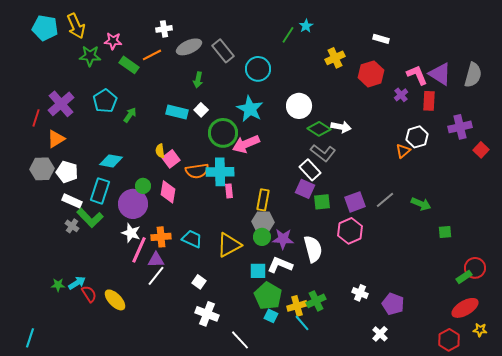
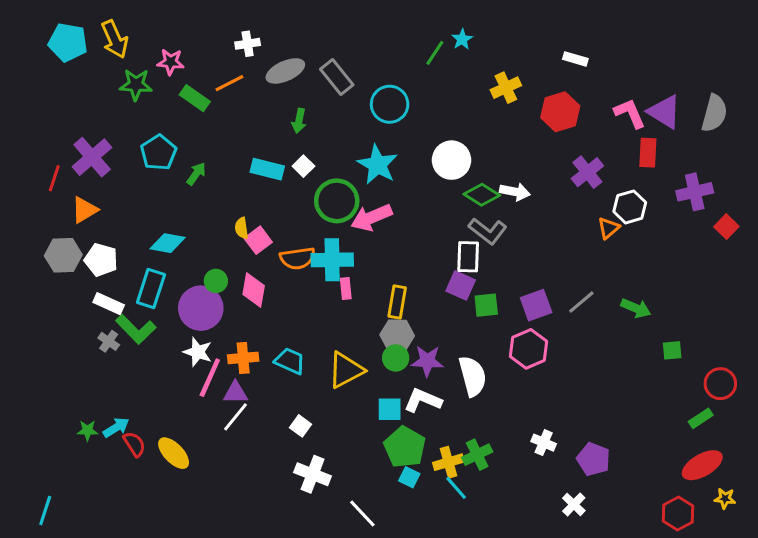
purple cross: (401, 95) -> (587, 172), moved, size x1.5
white rectangle: (310, 170) -> (468, 257), turned 45
red circle: (475, 268) -> (720, 384), moved

